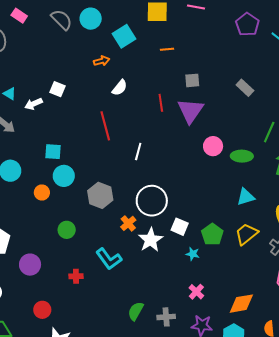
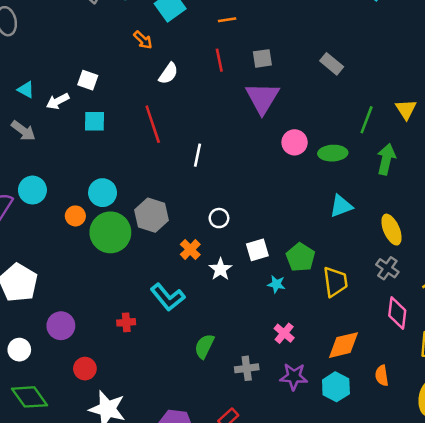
orange arrow: (102, 61) -> (143, 40), turned 63
red line: (161, 103) -> (219, 60), moved
cyan square: (53, 152) -> (94, 121), moved
white circle: (152, 201) -> (219, 218), size x0.5
white square: (180, 227) -> (257, 250), turned -36
green circle: (67, 230) -> (110, 232), moved, size x1.8
yellow trapezoid: (246, 234) -> (335, 282), moved, turned 125
white star: (151, 240) -> (220, 269), size x0.7
purple circle: (30, 265) -> (61, 326), moved
green semicircle: (136, 311) -> (204, 346), moved

